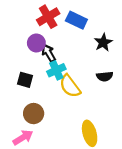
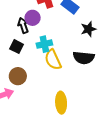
black arrow: (49, 53) -> (23, 25), moved
black semicircle: (105, 76) -> (84, 58), size x1.5

